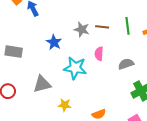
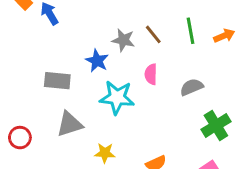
brown line: (102, 27) -> (153, 34), turned 48
blue star: (54, 42) -> (97, 61), moved
gray rectangle: (14, 52) -> (57, 81), moved

